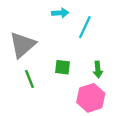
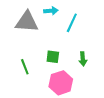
gray triangle: (22, 45) -> (27, 22), moved, turned 45
pink hexagon: (91, 98) -> (61, 83), moved

